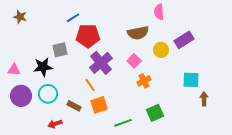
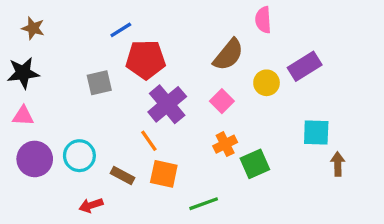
brown semicircle: (138, 33) -> (228, 55), turned -40
black star: (43, 67) -> (23, 73), moved
orange cross: (144, 81) -> (225, 144), moved
orange square: (99, 105) -> (164, 174), turned 30
green square: (155, 113) -> (255, 164), moved

